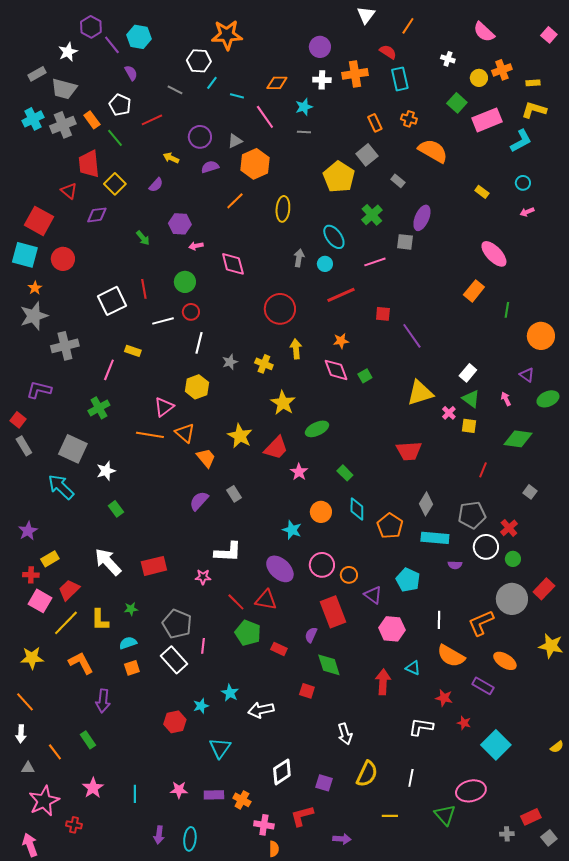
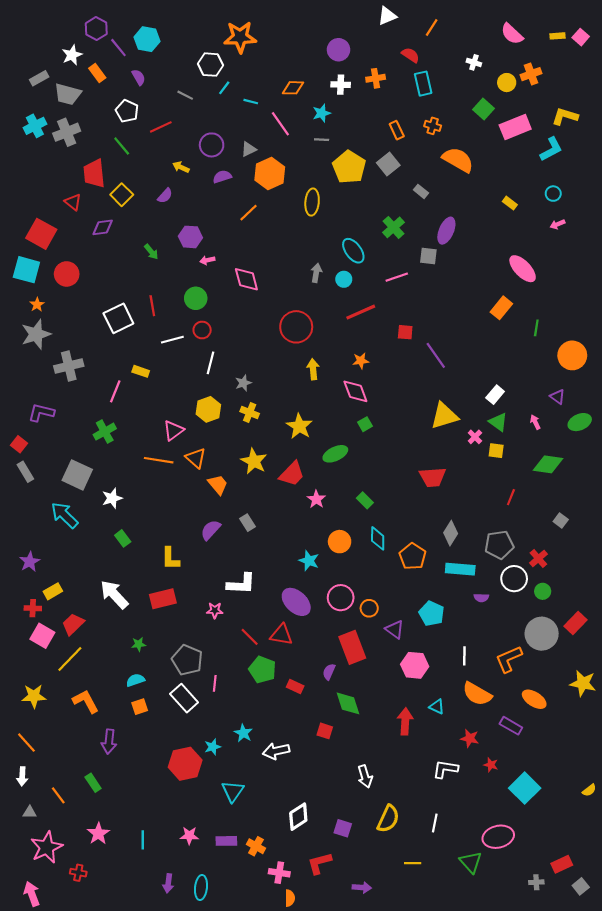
white triangle: (366, 15) -> (387, 16), turned 30
orange cross: (355, 74) -> (376, 78), size x0.7
yellow rectangle: (533, 83) -> (557, 36), moved
orange rectangle: (92, 120) -> (97, 73), moved
yellow pentagon: (339, 177) -> (349, 167), moved
yellow ellipse: (283, 209) -> (312, 202), moved
yellow cross: (264, 364) -> (250, 413), moved
green square: (365, 376) -> (365, 424), moved
yellow L-shape: (100, 620) -> (170, 559), moved
red hexagon: (175, 722) -> (185, 764), size x1.4

